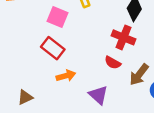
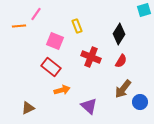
red cross: (123, 37) -> (91, 57), moved
red semicircle: (113, 63) -> (121, 61), moved, turned -88

